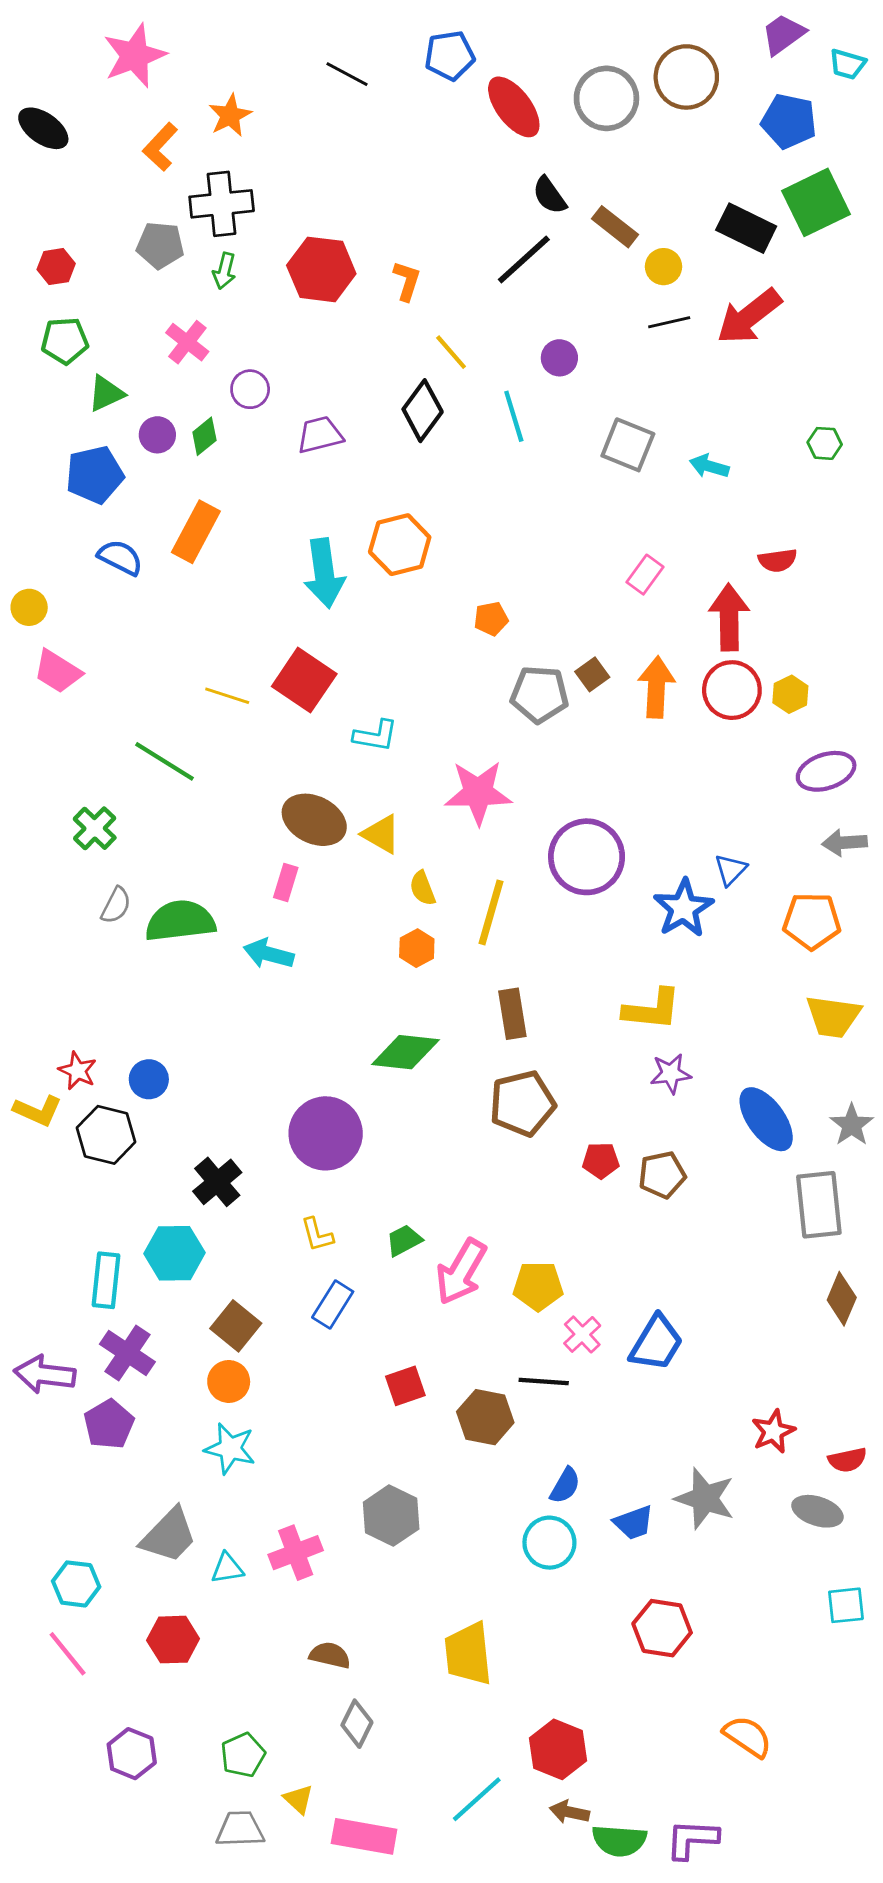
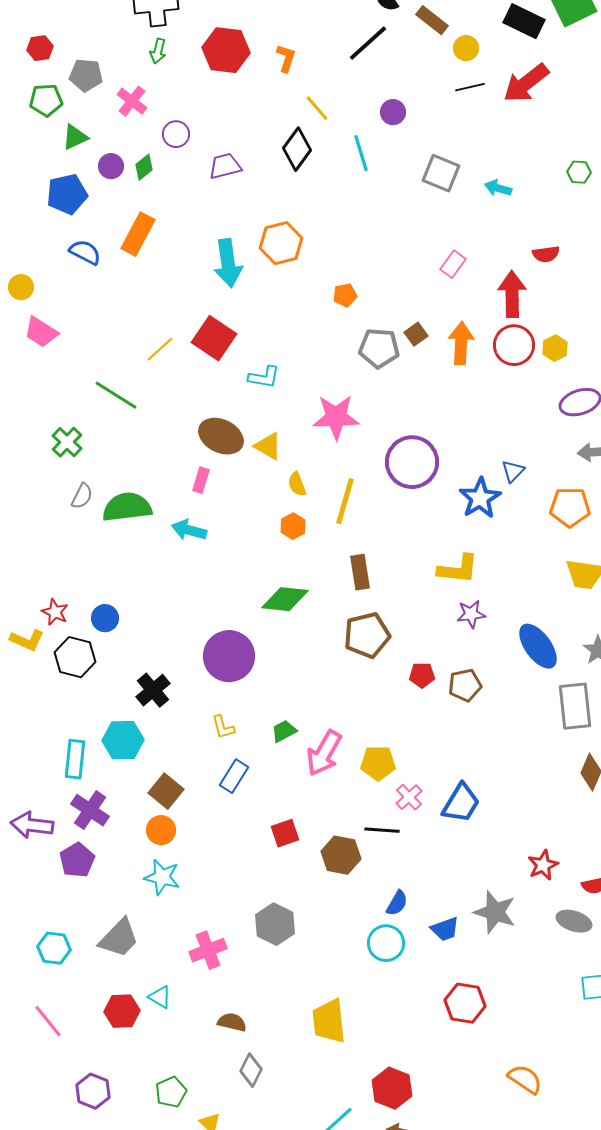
gray pentagon: (160, 245) -> (86, 75), moved
yellow line: (227, 696) -> (160, 349), turned -60
cyan triangle: (227, 1568) -> (160, 997), moved, turned 40
cyan hexagon: (76, 1584) -> (54, 948), moved

